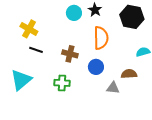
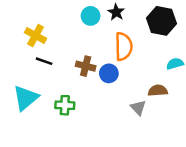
blue circle: (96, 67) -> (109, 73), moved
green cross: (62, 83) -> (65, 105), moved
gray triangle: (113, 88) -> (138, 108), turned 40

